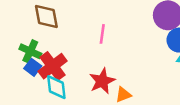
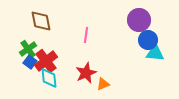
green cross: (30, 51) -> (28, 49), turned 30

